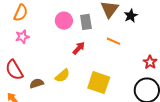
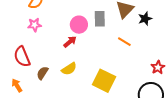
pink circle: (64, 21) -> (79, 25), moved
red arrow: (79, 48) -> (70, 42), moved
brown semicircle: (37, 83) -> (42, 73), turned -48

